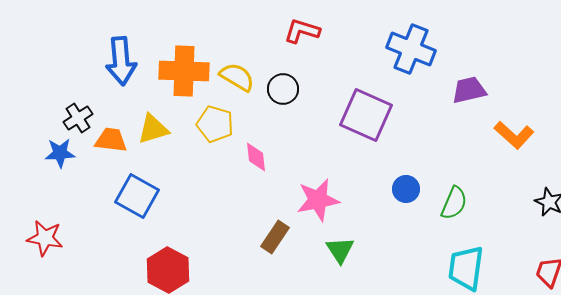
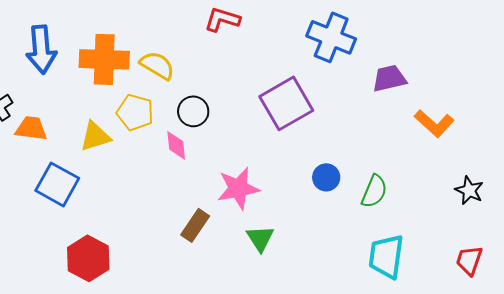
black circle: (283, 89) -> (193, 111), moved
purple square: (366, 115) -> (286, 103), turned 36
yellow triangle: (153, 129) -> (95, 136), moved

